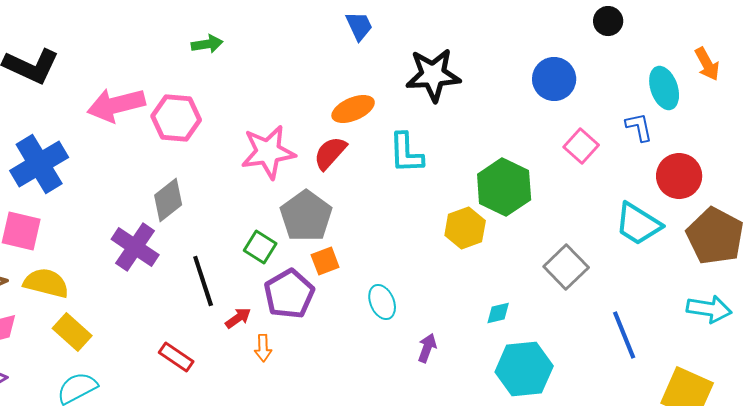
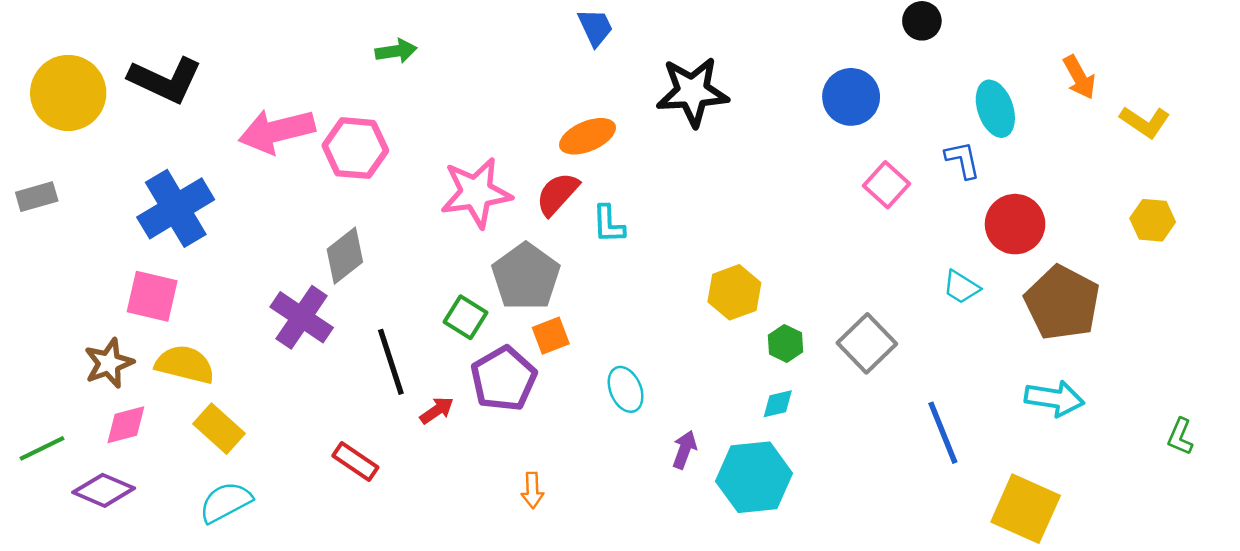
orange arrow: (707, 64) -> (1079, 77), moved
cyan L-shape: (406, 153) -> (608, 224), moved, size x0.7
green hexagon: (504, 187) -> (786, 343), moved, size x0.5
cyan trapezoid: (638, 224) -> (961, 287), size x0.6
orange arrow: (263, 348) -> (532, 490), moved
cyan hexagon: (524, 369) -> (754, 477), moved

